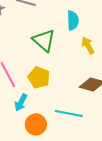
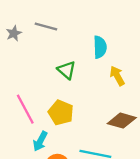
green triangle: (44, 40) -> (67, 70), size x0.7

